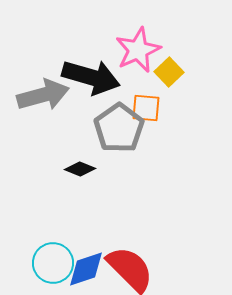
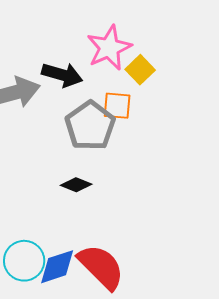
black arrow: (91, 77) -> (62, 75), size x0.7
black diamond: (80, 169) -> (76, 185), moved

